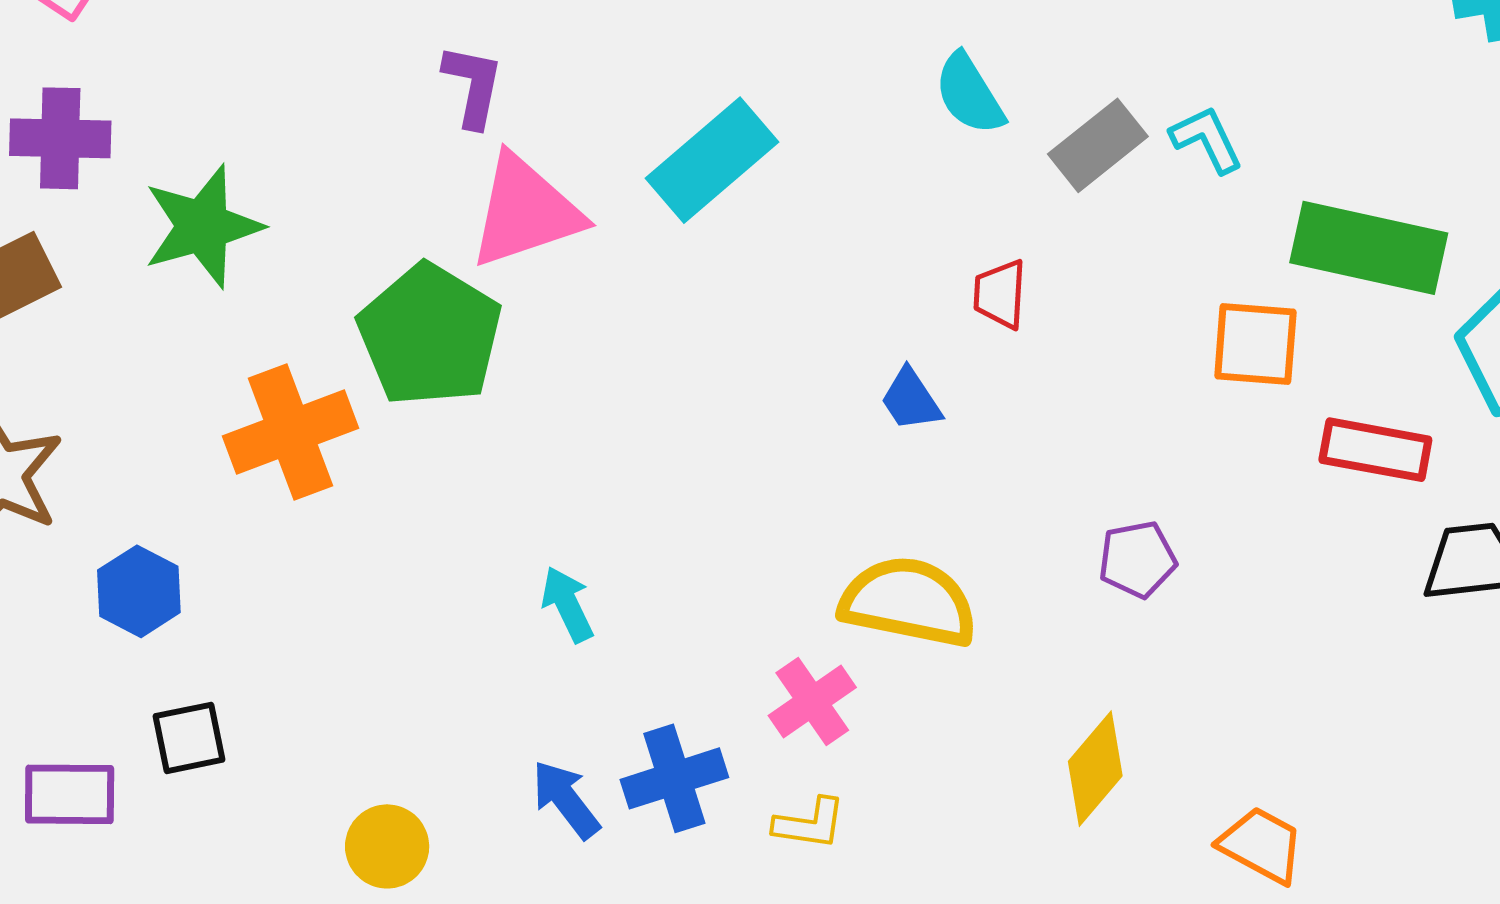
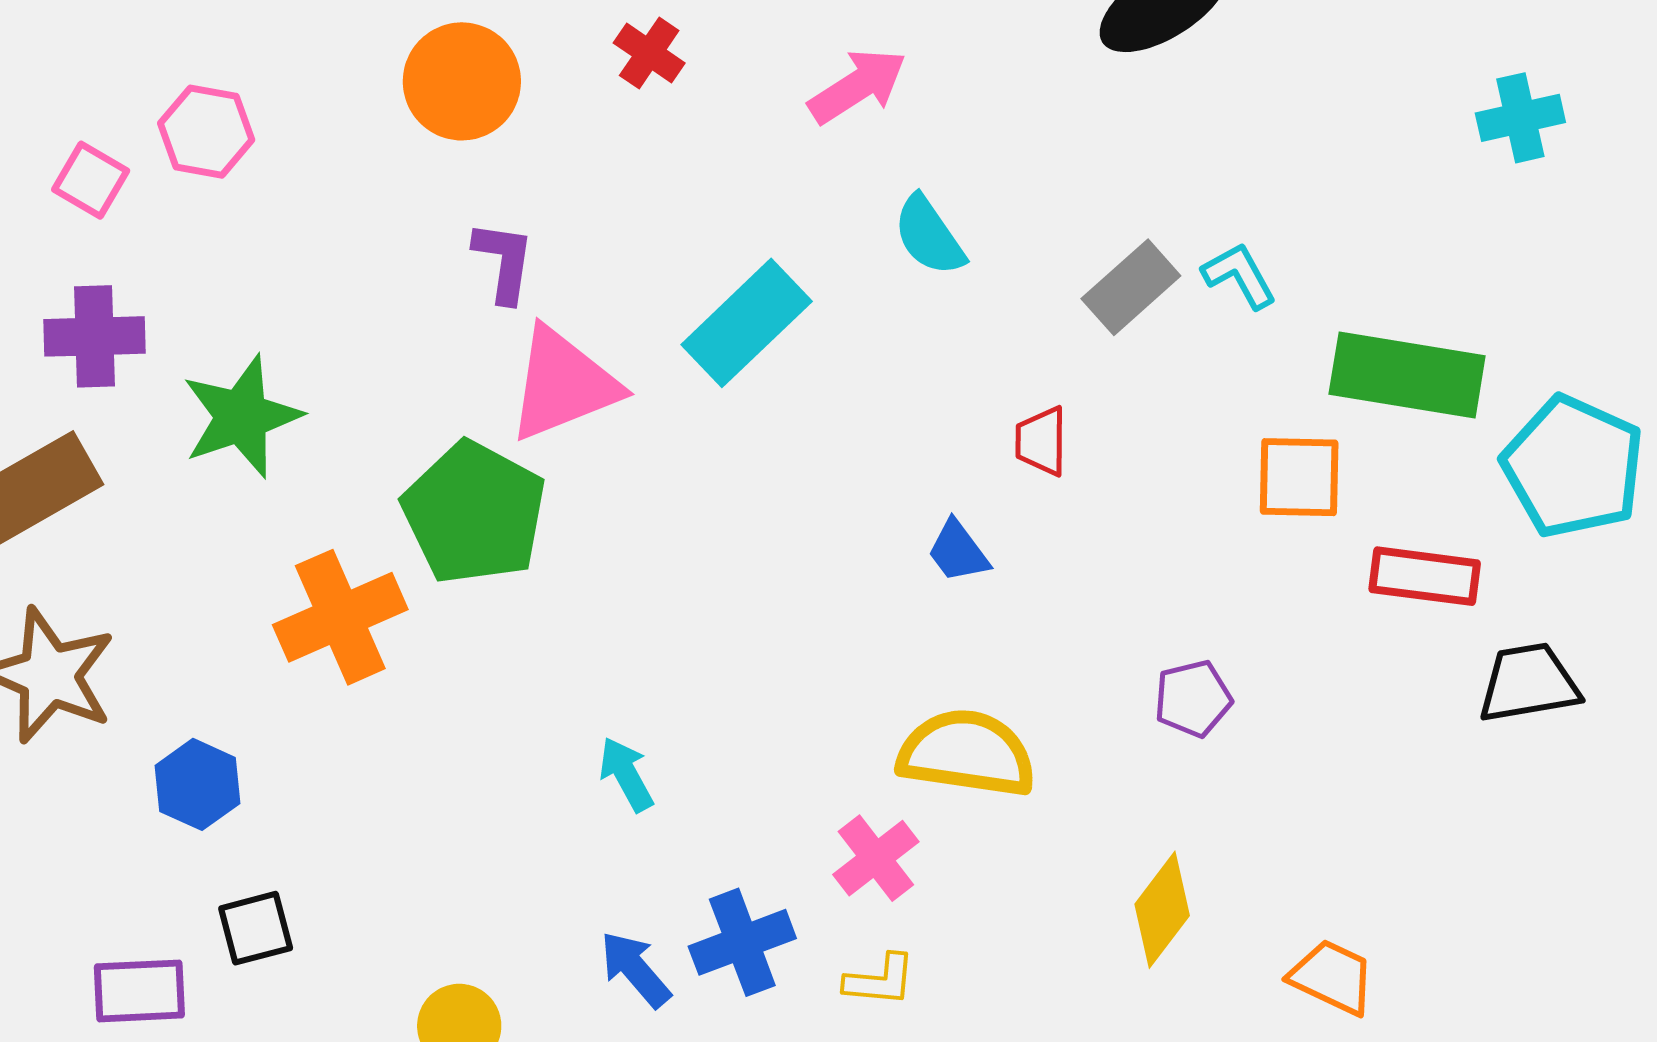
cyan semicircle: (969, 94) -> (929, 236), moved

